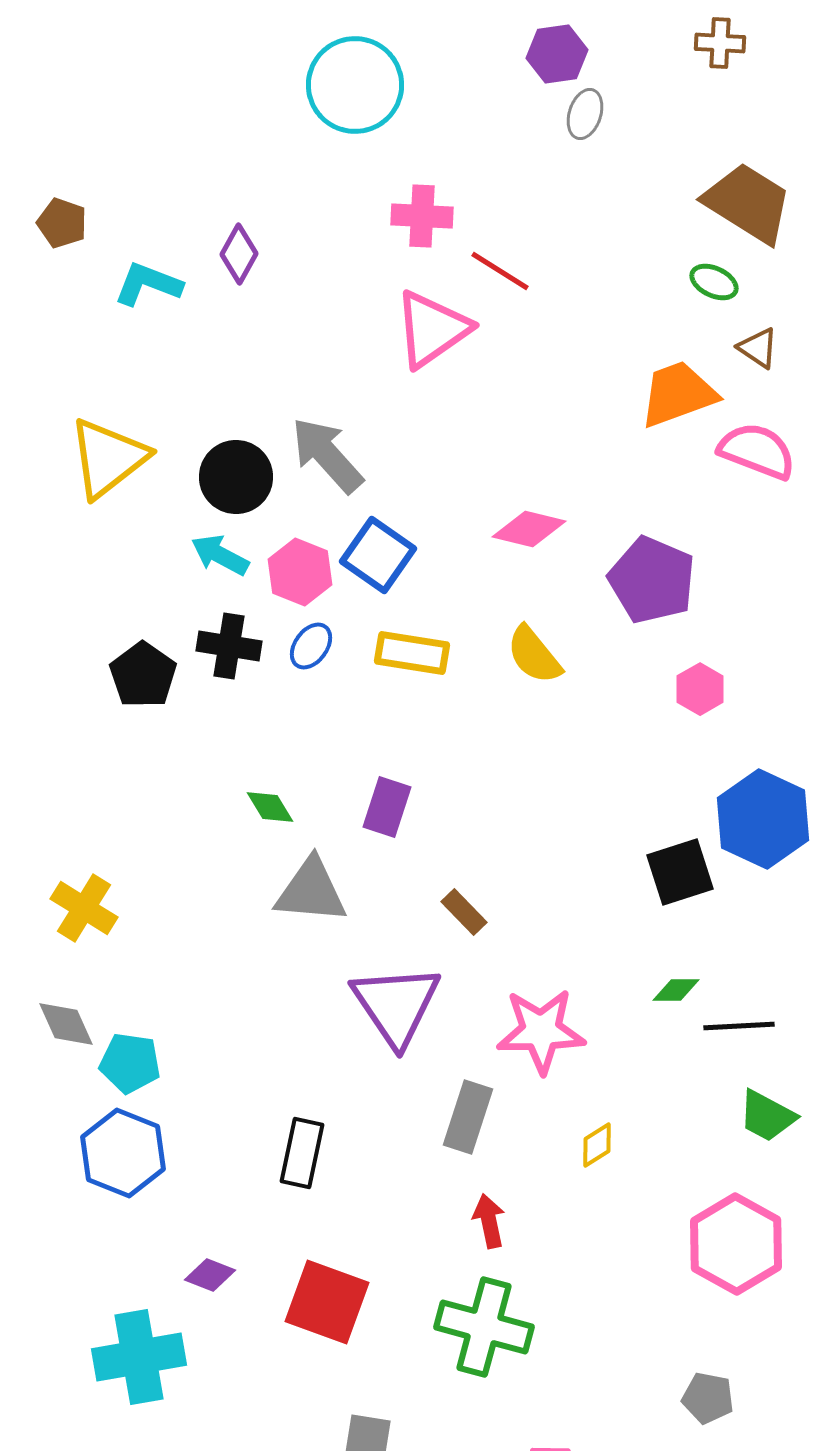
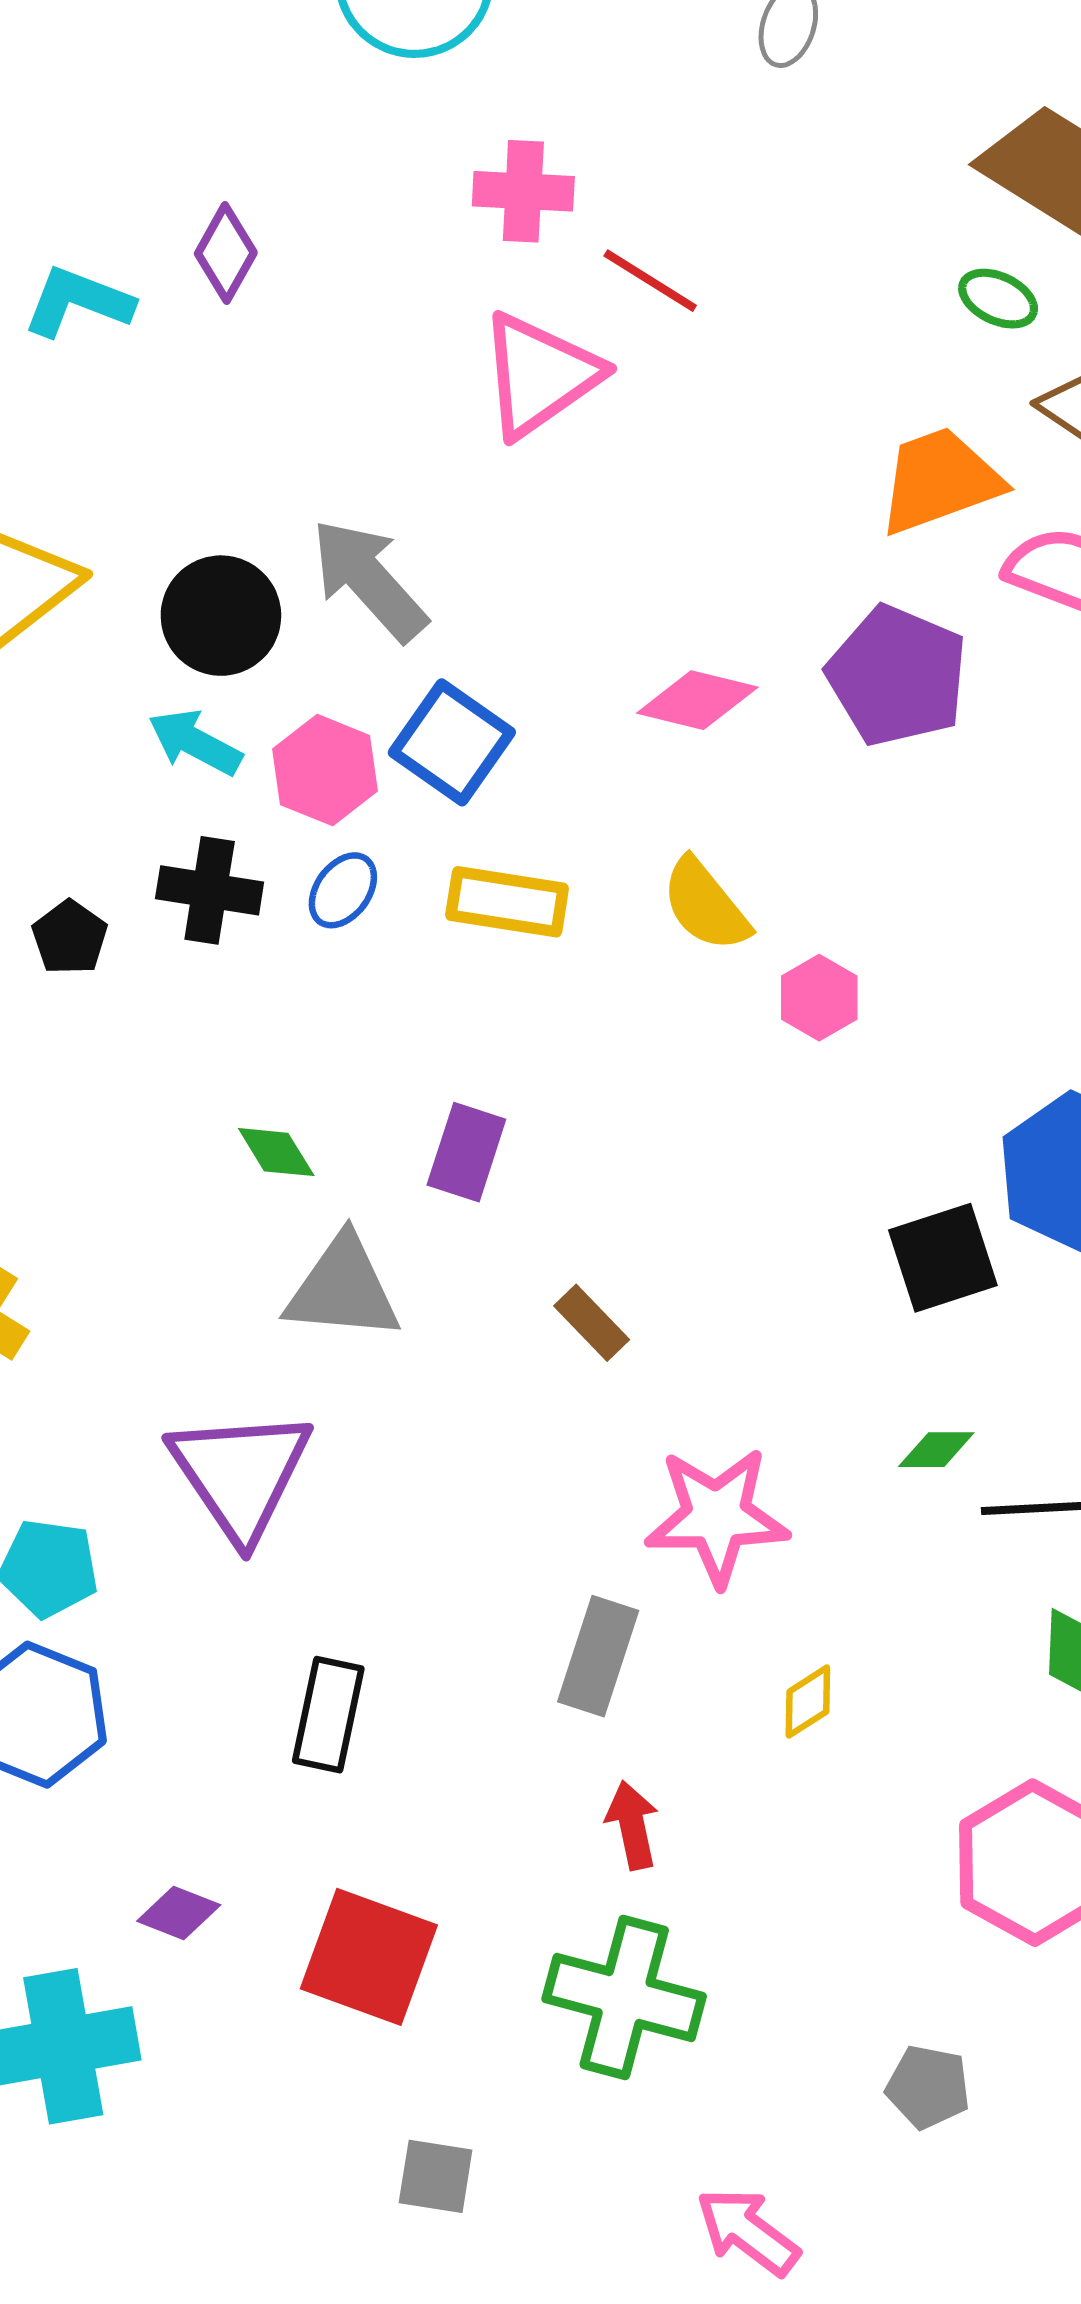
purple pentagon: (652, 580) -> (897, 676), moved
black pentagon: (143, 675) -> (70, 937), size x0.7
pink hexagon: (700, 689) -> (819, 998), moved
purple triangle: (396, 1005) -> (240, 1474), moved
gray pentagon: (708, 1398) -> (928, 2087), moved

